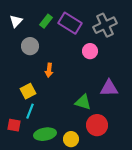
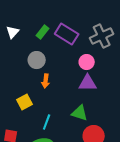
gray circle: (30, 46) -> (37, 60), moved
purple triangle: (109, 88) -> (88, 83), moved
cyan line: (30, 111) -> (47, 122), moved

